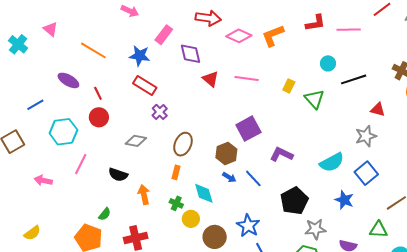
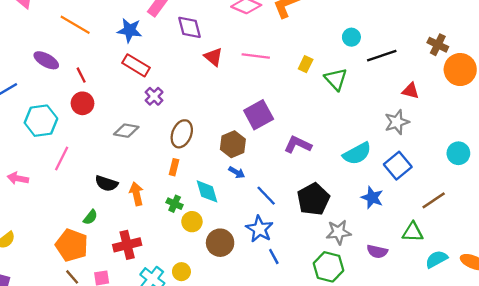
black semicircle: (118, 175) -> (106, 183), moved
blue line: (253, 178) -> (266, 196), moved

